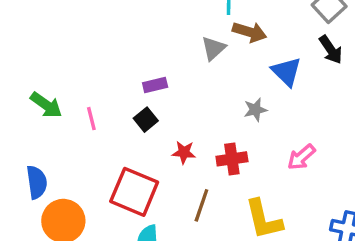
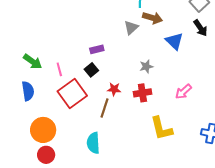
gray star: (255, 110) -> (146, 66), moved
blue semicircle: (37, 182) -> (28, 91), moved
red square: (134, 192) -> (72, 94), moved, turned 32
brown line: (201, 205) -> (105, 108), moved

